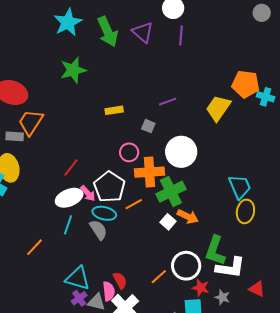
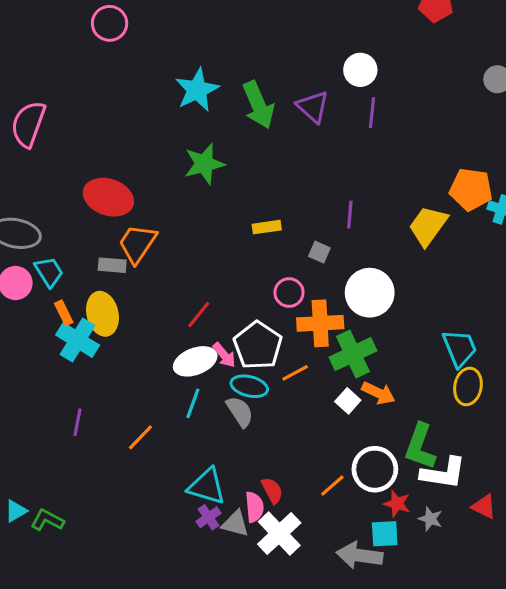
purple line: (168, 102) -> (350, 215), turned -66

